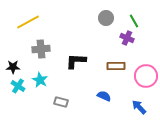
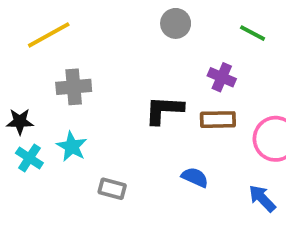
gray circle: (106, 18) -> (176, 23), moved
green line: (134, 21) -> (253, 33), turned -32
purple cross: (127, 38) -> (222, 77), moved
black L-shape: (76, 61) -> (164, 110), moved

